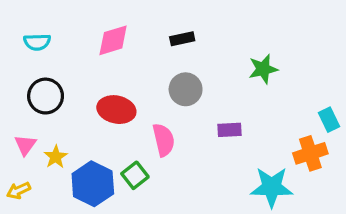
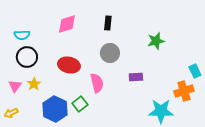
black rectangle: (182, 39) -> (108, 23), turned -72
cyan semicircle: (37, 42) -> (22, 35), moved
yellow star: (56, 157) -> (34, 84), moved

